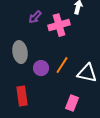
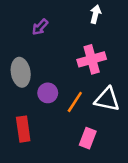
pink cross: (59, 25) -> (92, 59), moved
orange line: (62, 65) -> (75, 102), moved

